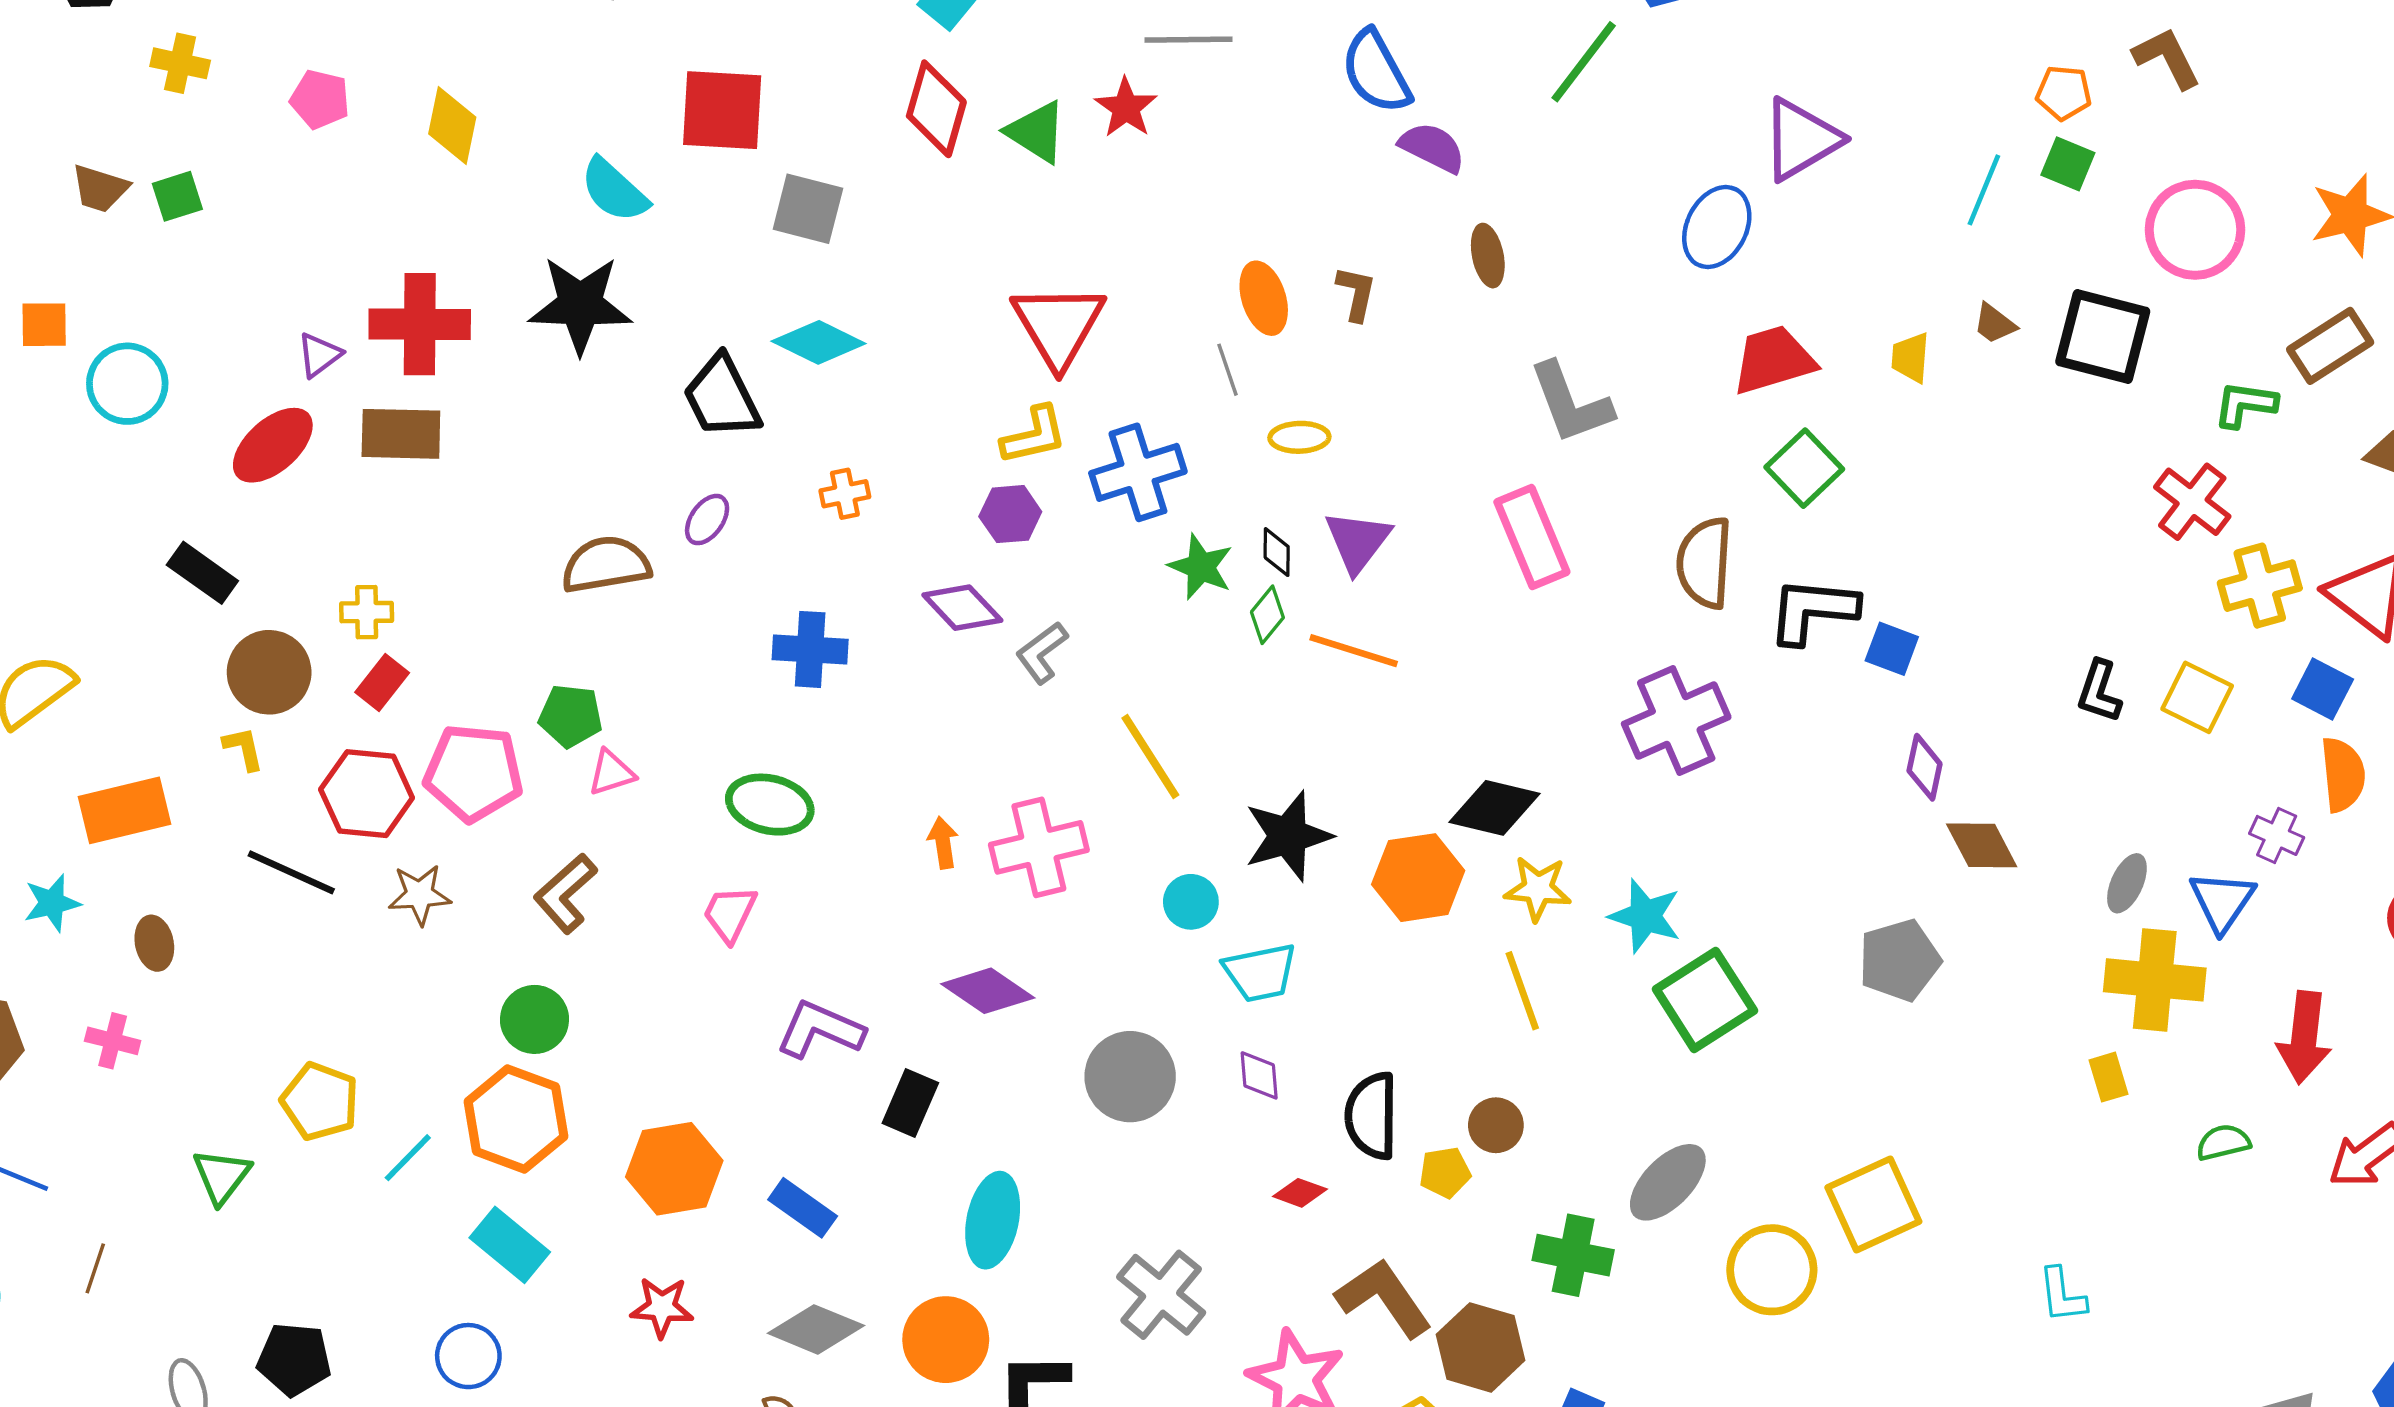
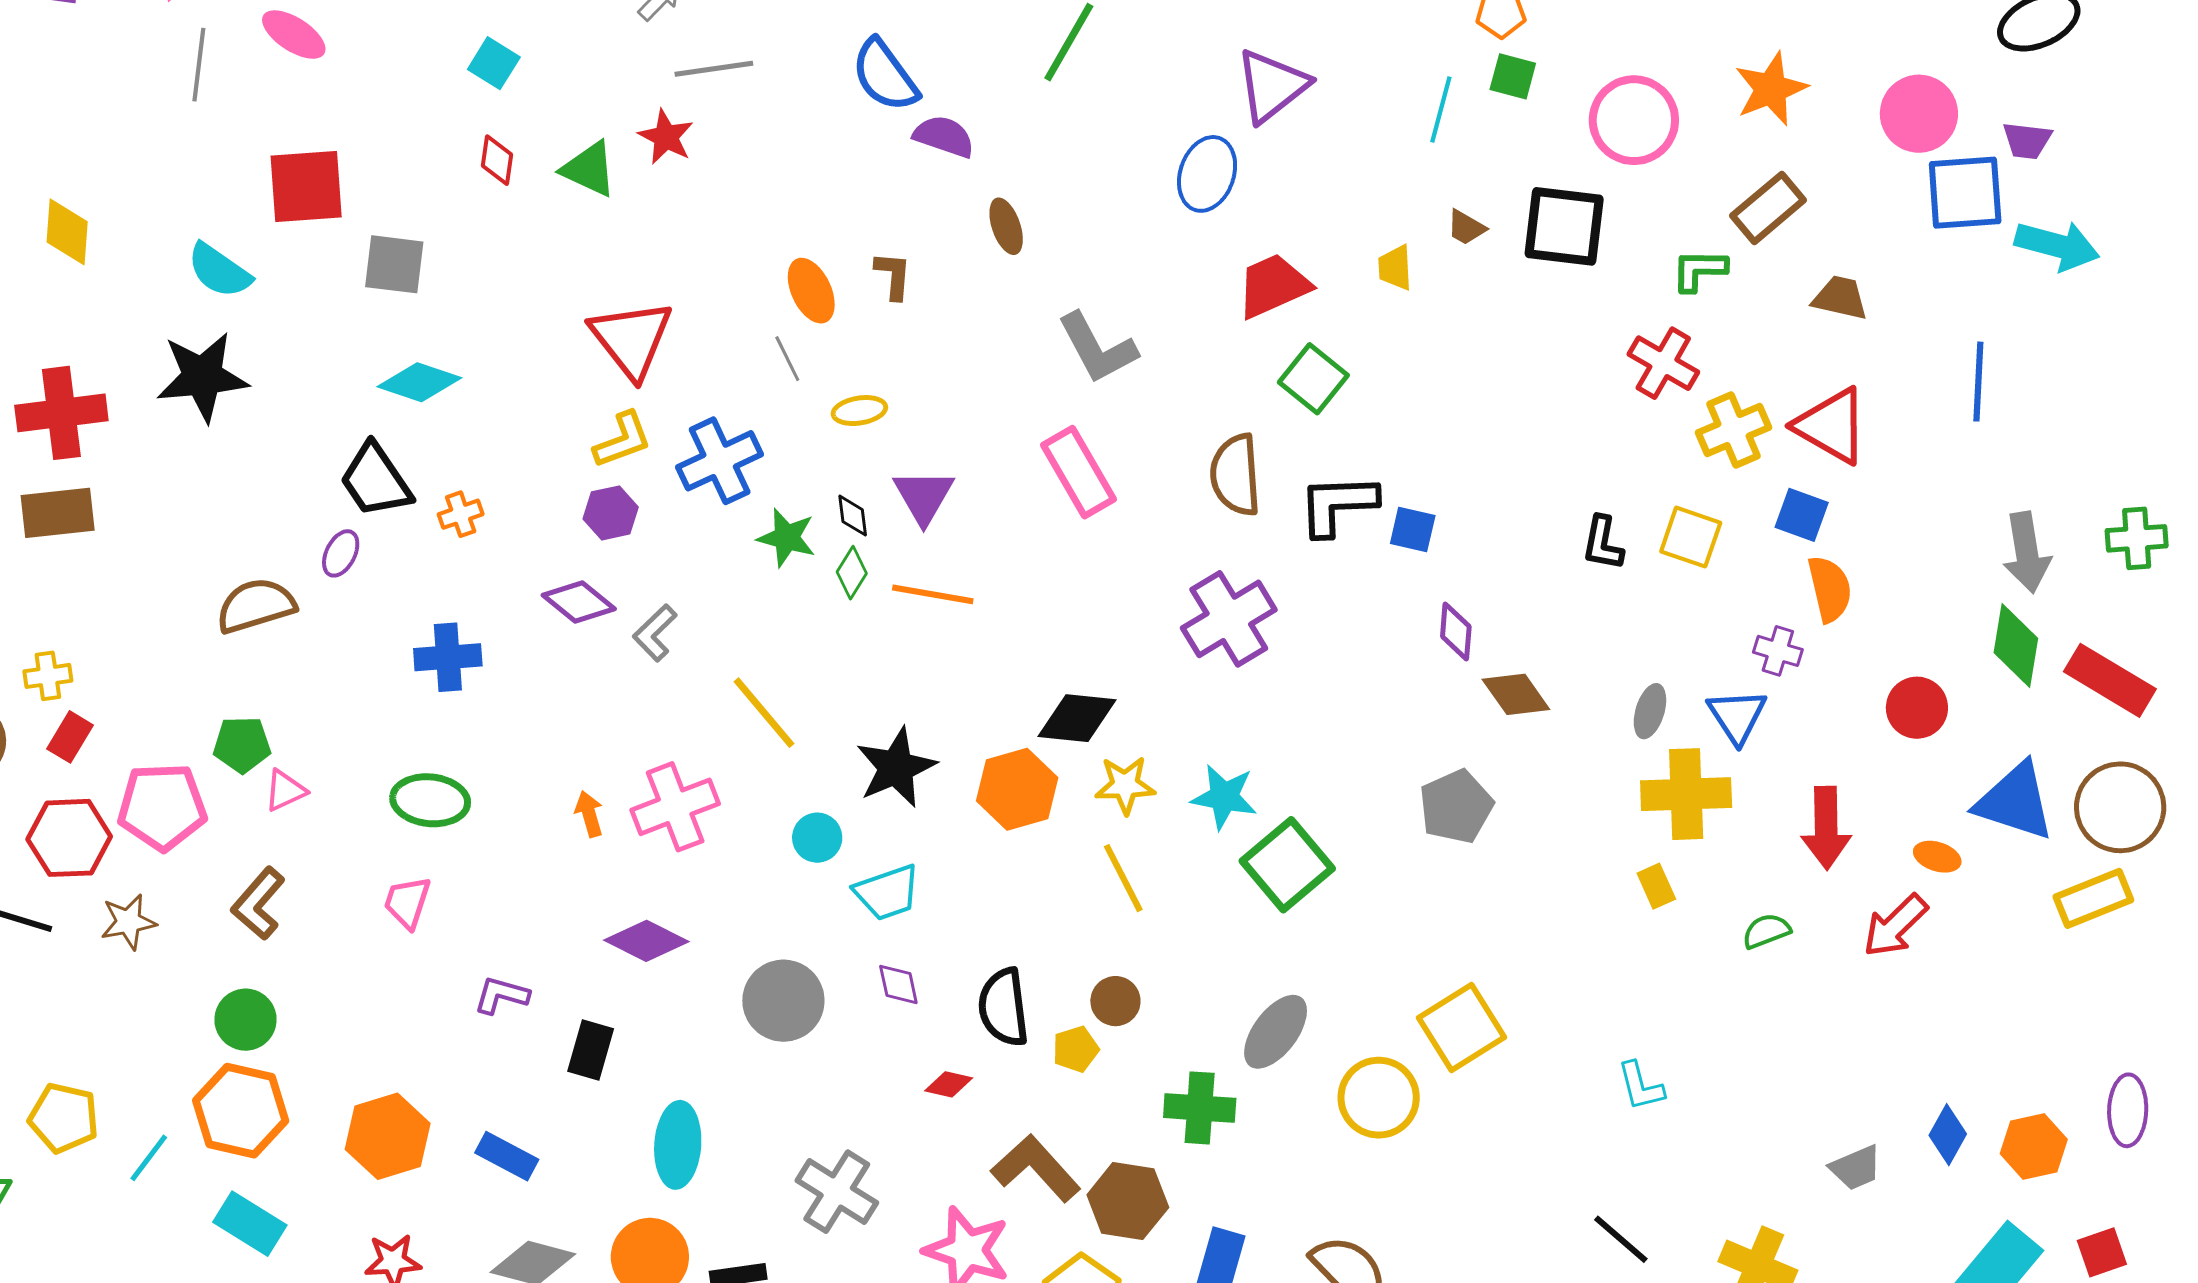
red diamond: (936, 109) -> (497, 160), size x0.6
black trapezoid: (722, 397) -> (376, 480), moved
purple L-shape: (820, 1030) -> (501, 995), size x0.7

